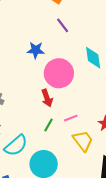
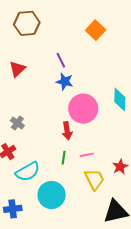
purple line: (63, 25) -> (61, 60), moved
green line: (49, 125) -> (64, 158), turned -32

